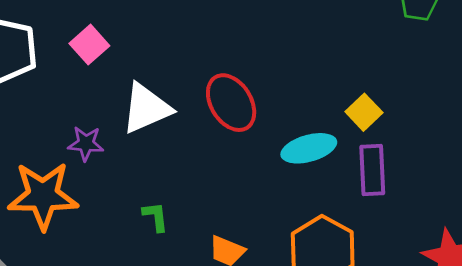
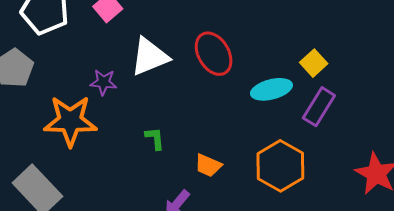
purple rectangle: (372, 170) -> (319, 107), turned 33

